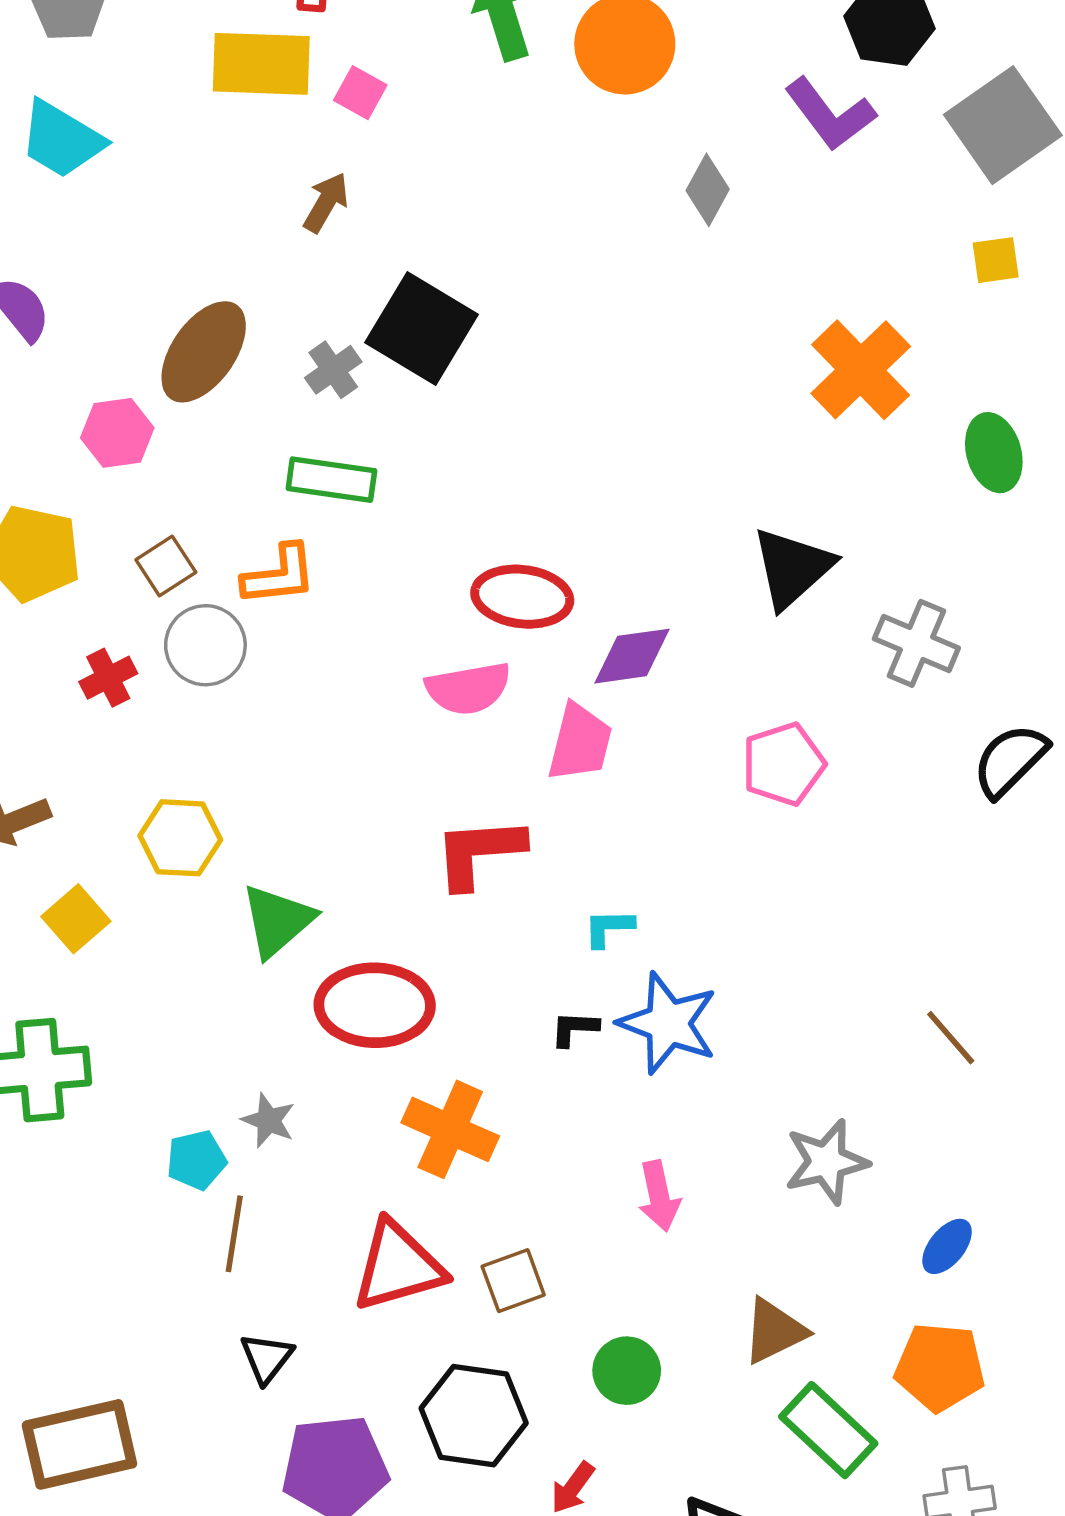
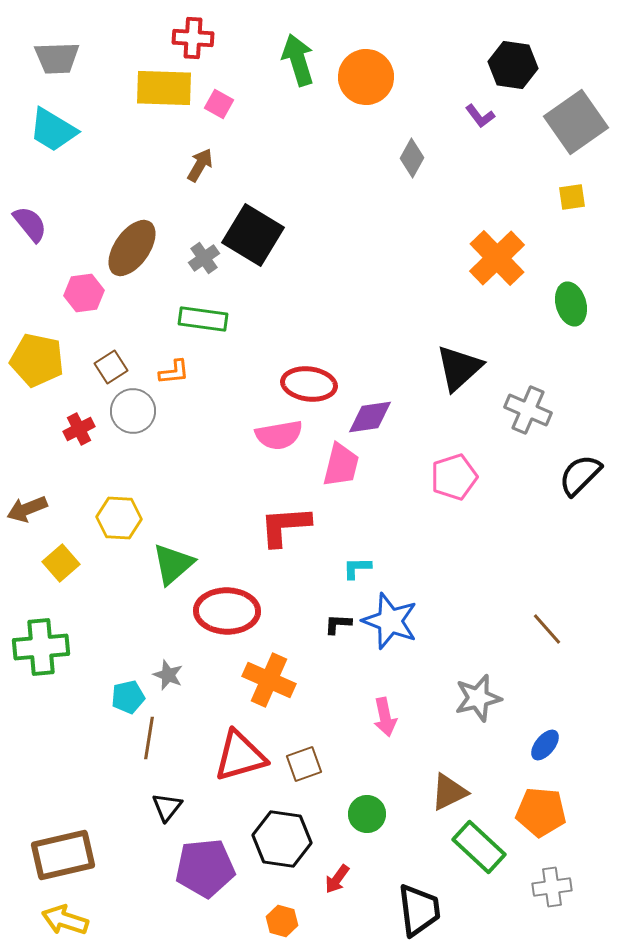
purple L-shape: (830, 114) -> (480, 116), size x0.6
orange L-shape: (279, 575) -> (174, 372), size x0.7

